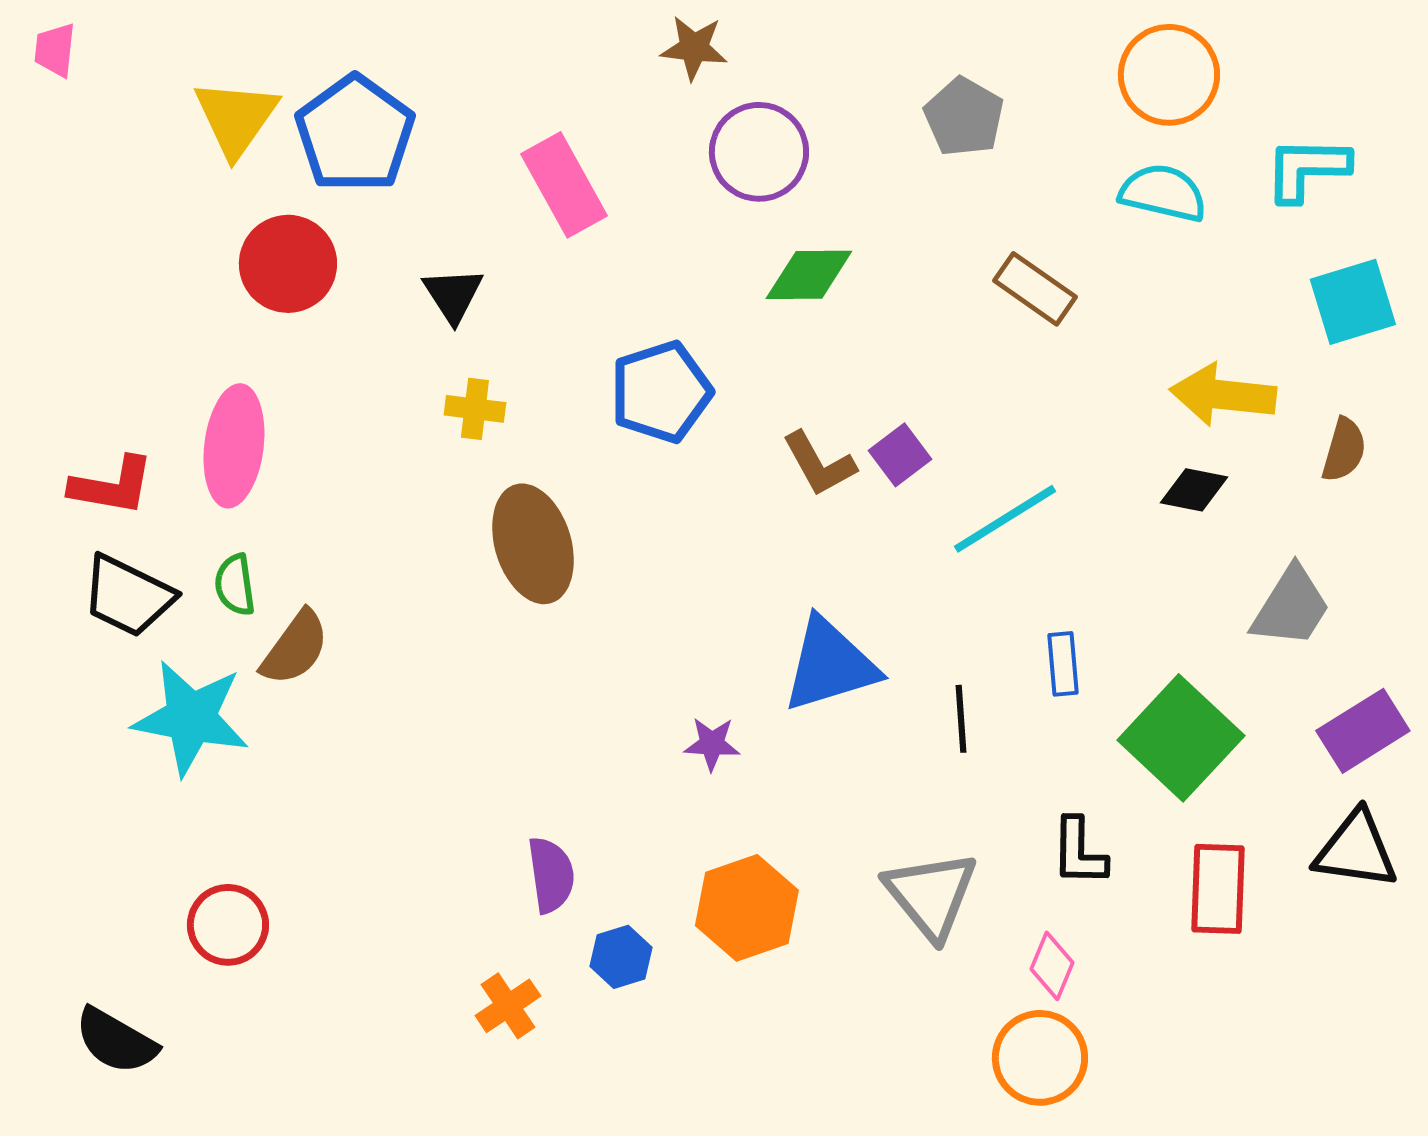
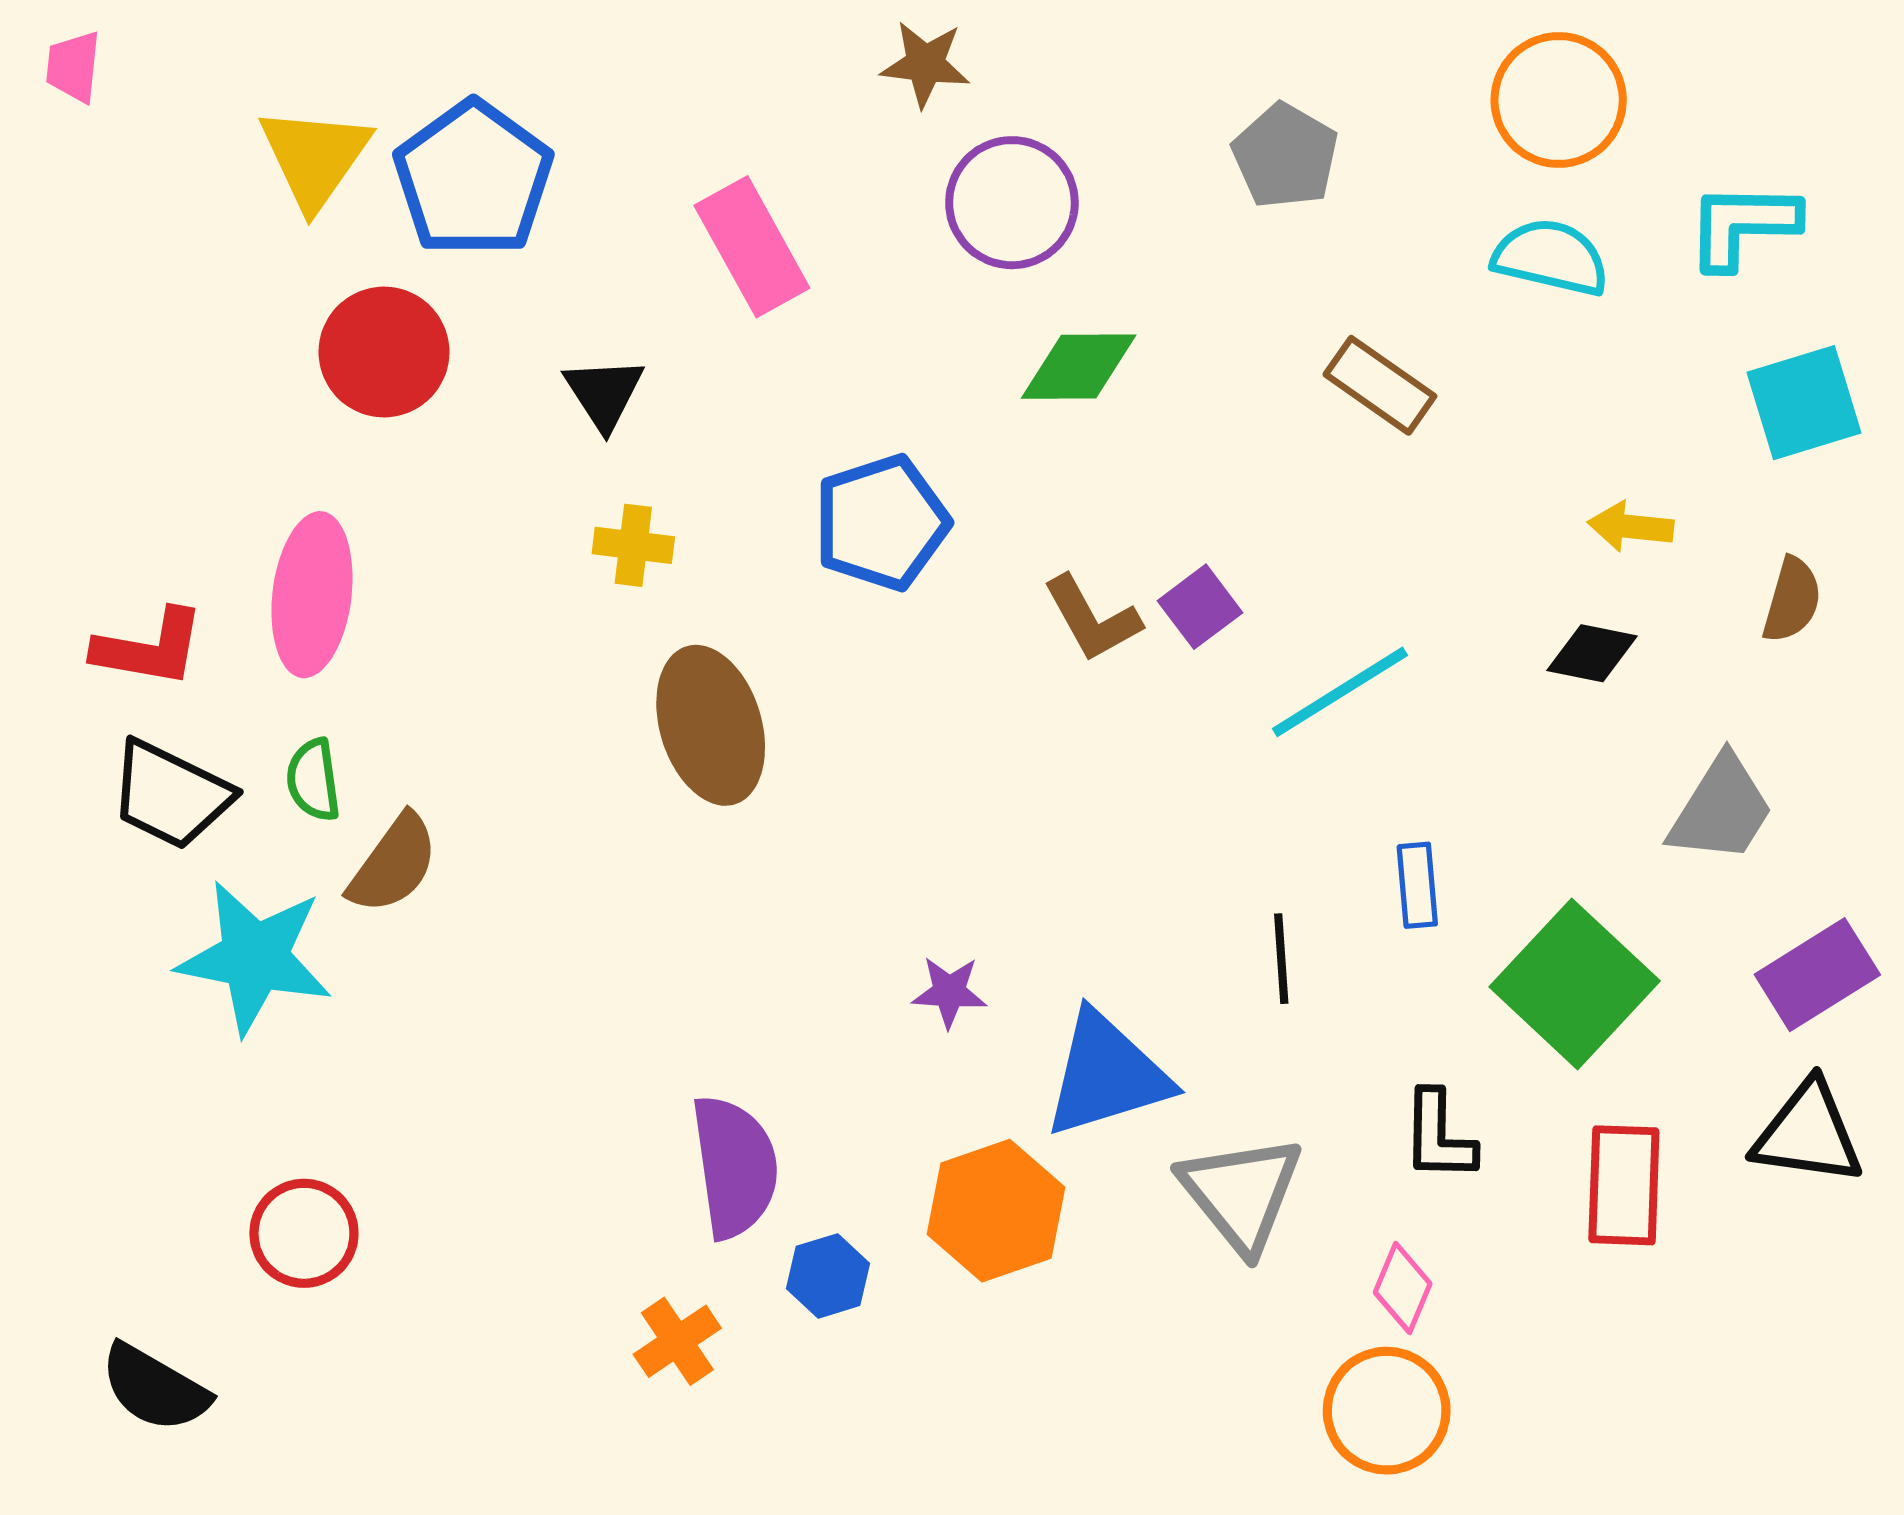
yellow arrow: (1223, 395) -> (1631, 527), size x0.6
blue triangle: (830, 665) -> (1107, 1075), moved
purple semicircle: (551, 875) -> (735, 1167), size x1.4

